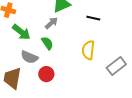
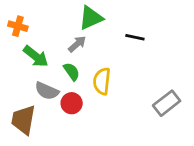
yellow semicircle: (88, 50) -> (102, 81), moved
red circle: (46, 74) -> (72, 103), moved

